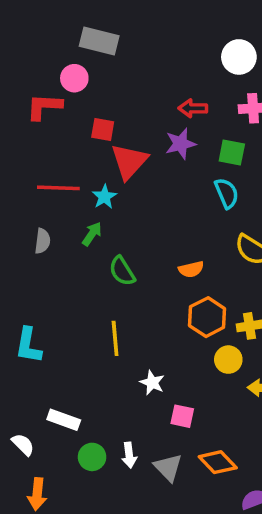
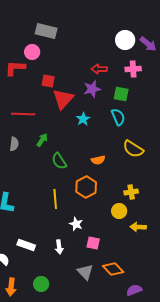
cyan star: (104, 197) -> (83, 119), moved
orange hexagon: (207, 317) -> (86, 187), moved
white arrow: (129, 455) -> (59, 247), moved
green circle: (92, 457) -> (41, 284), moved

